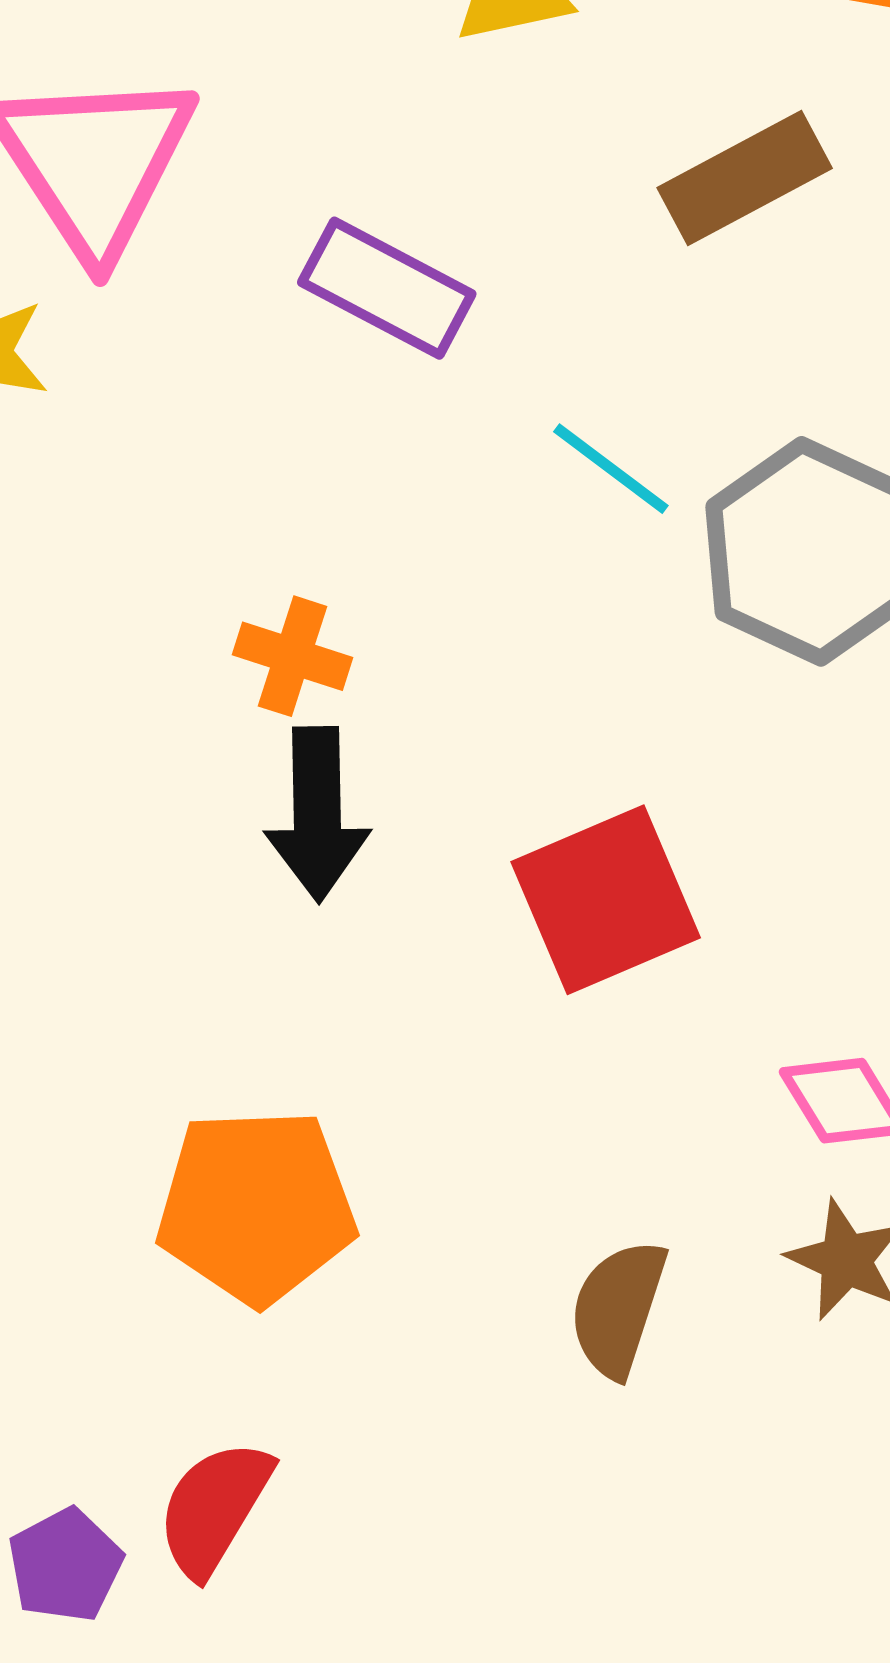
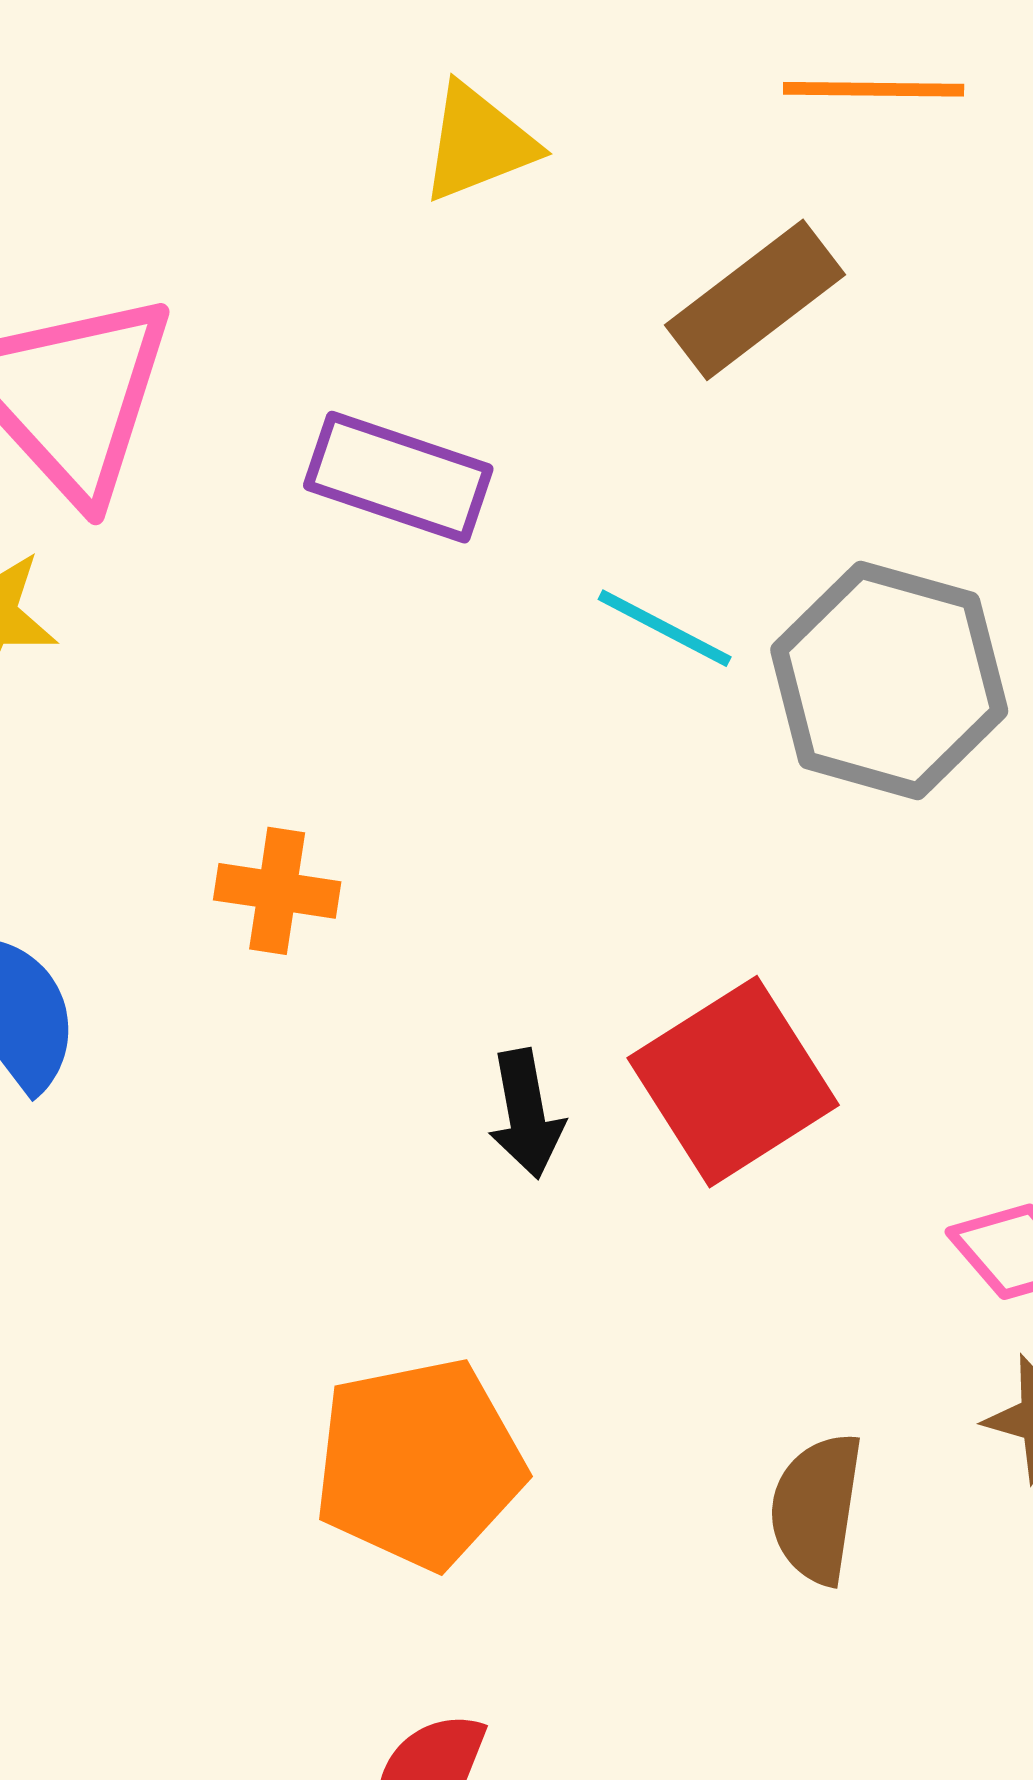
orange cross: (293, 656) -> (277, 891), moved
black arrow: (317, 814) -> (526, 1114), moved, size x0.7

